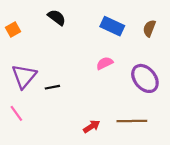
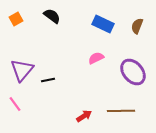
orange square: (13, 29) -> (16, 19), moved

